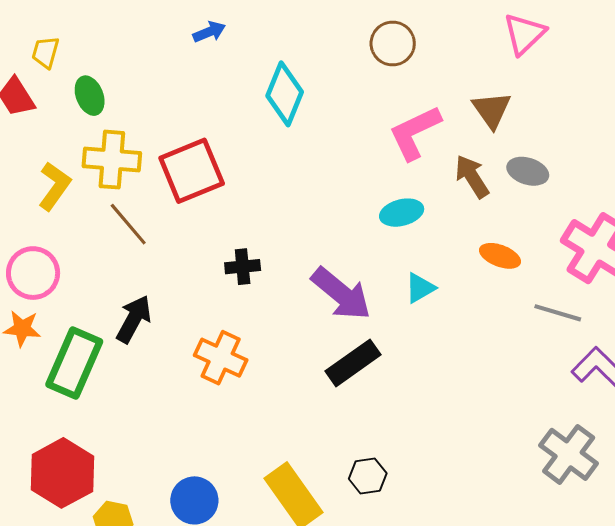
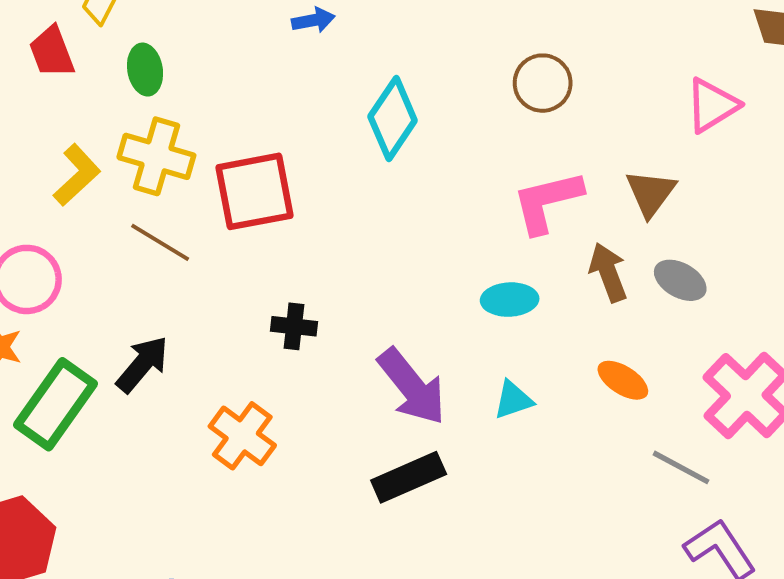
brown line: (128, 224) -> (160, 242), turned -30

